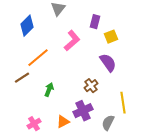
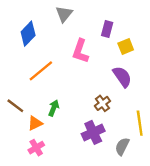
pink L-shape: (72, 41) -> (80, 51), turned 150
brown line: (22, 78) -> (15, 106), moved, turned 70
orange triangle: (63, 122) -> (35, 123), moved

